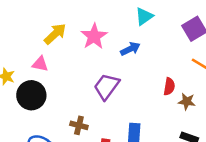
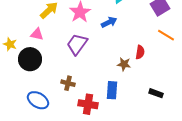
purple trapezoid: (107, 86) -> (77, 44), moved
brown star: (187, 102) -> (124, 64), moved

